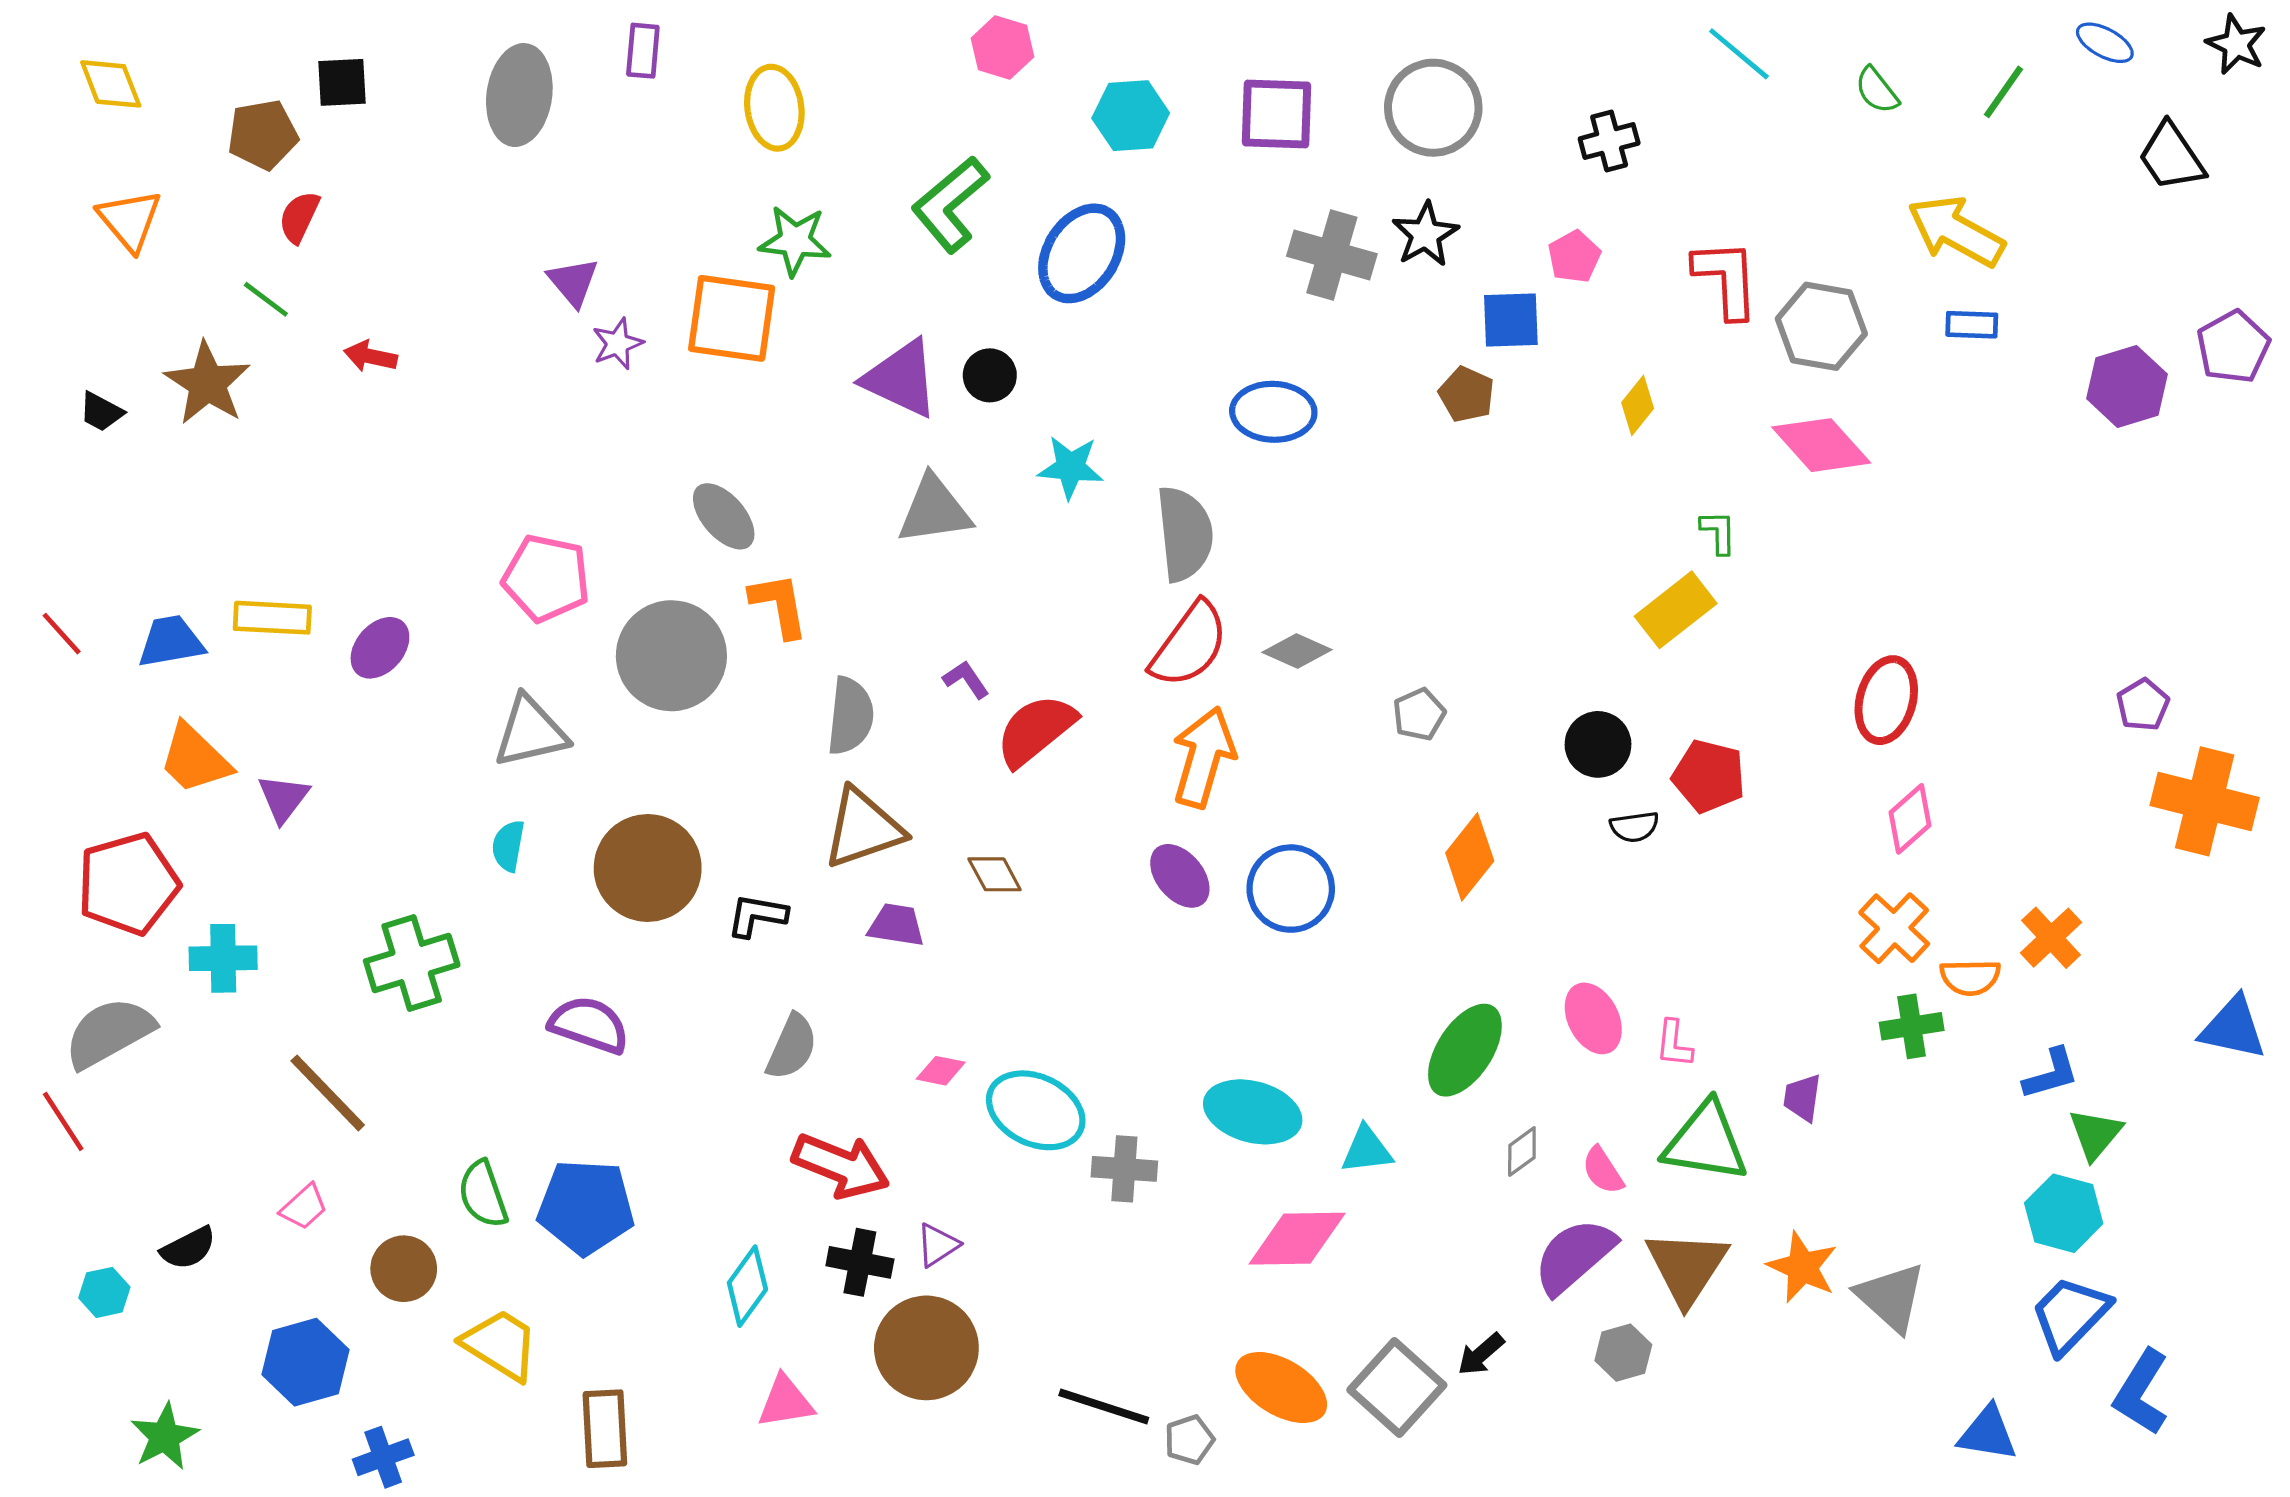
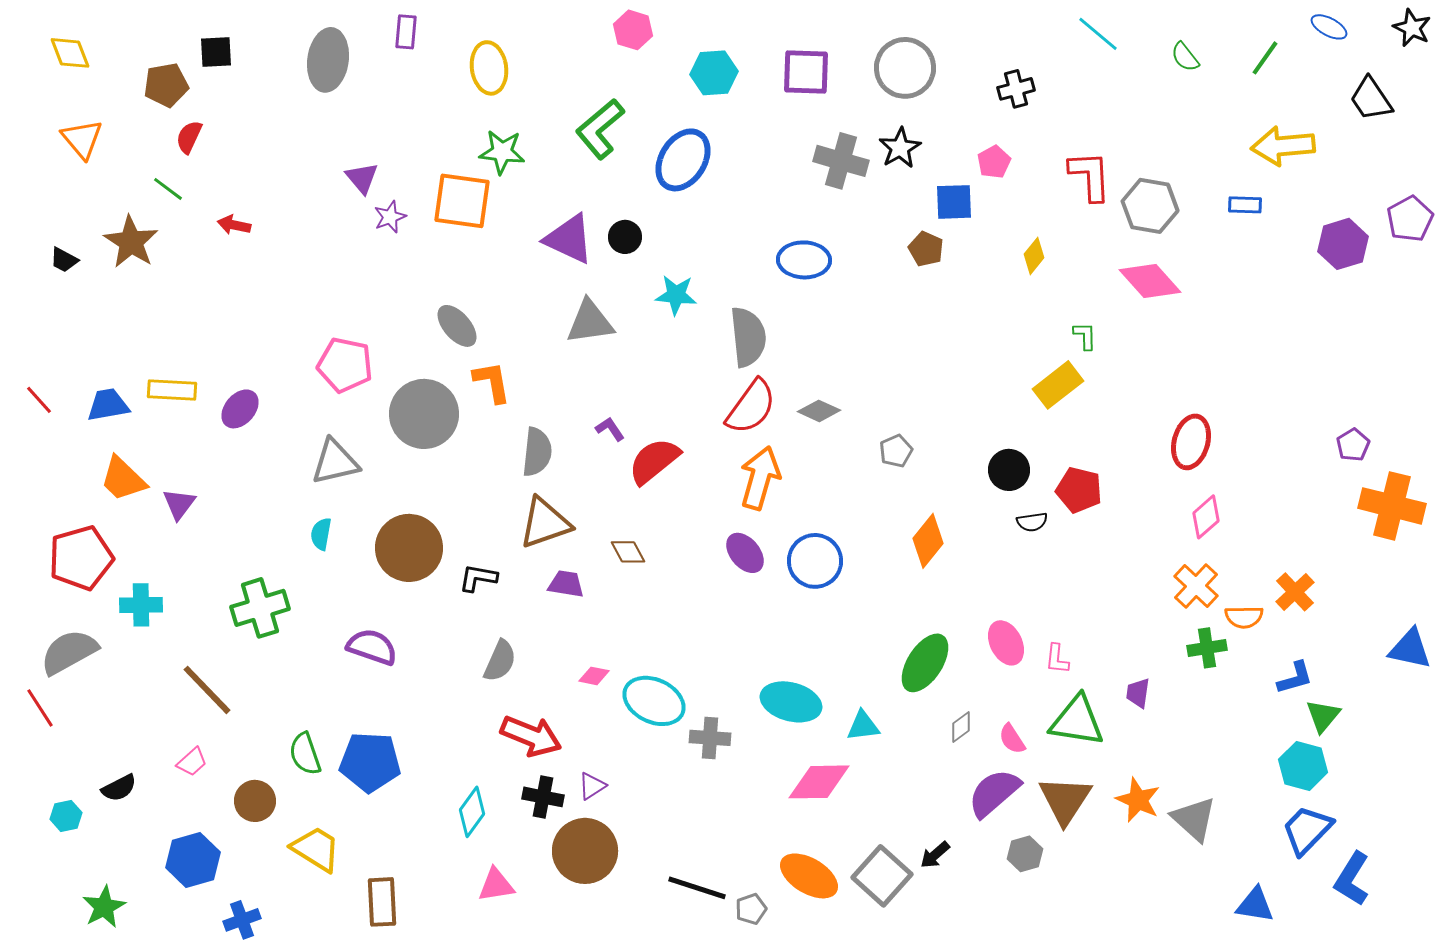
yellow arrow: (1956, 231) -> (1283, 146), moved, turned -34

